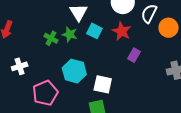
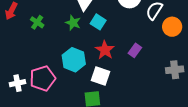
red star: (122, 31) -> (105, 50), moved
green cross: (51, 38) -> (37, 22), moved
white cross: (20, 66) -> (17, 83), moved

